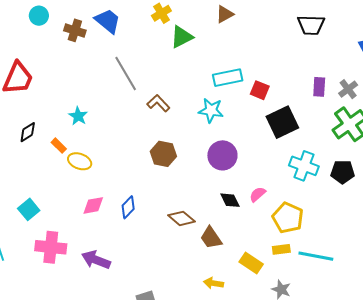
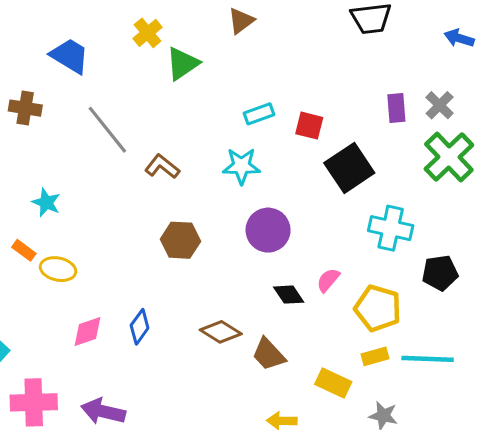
brown cross: (75, 30) -> (25, 108), moved
cyan rectangle: (228, 78) -> (259, 114), size x0.7
black pentagon: (343, 172) -> (440, 273), moved

